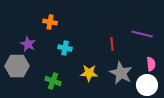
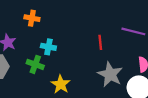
yellow star: (89, 73) -> (61, 84), moved, turned 30
green cross: (53, 81) -> (35, 64), moved

